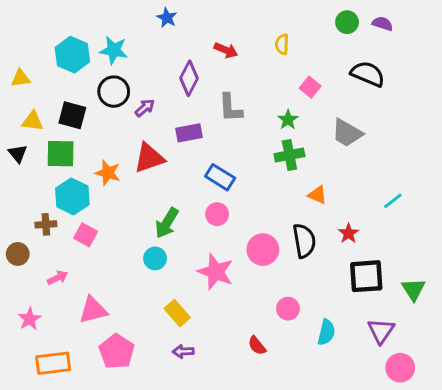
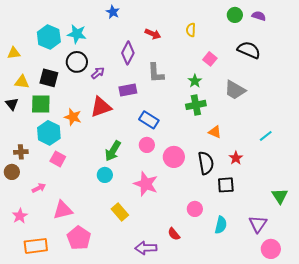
brown cross: (46, 224) -> (21, 152), moved
pink circle: (263, 250) -> (174, 157), moved
black square: (366, 276) -> (226, 185), moved, size x0.7
purple arrow: (183, 351) -> (146, 248), moved, size x1.5

